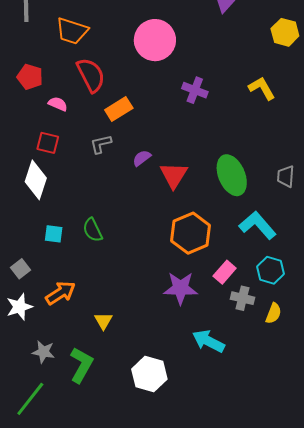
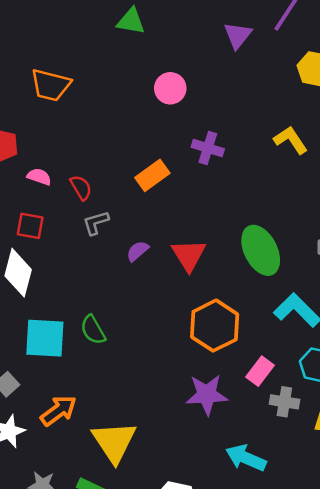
pink circle: (155, 40) -> (170, 88), moved, size x0.6
red semicircle: (91, 75) -> (81, 188), moved, size x0.6
orange rectangle: (119, 109) -> (152, 175), moved
purple semicircle: (142, 158) -> (137, 251), moved
cyan square: (54, 234) -> (45, 338), size x1.8
yellow triangle: (103, 321) -> (114, 442), size x2.0

